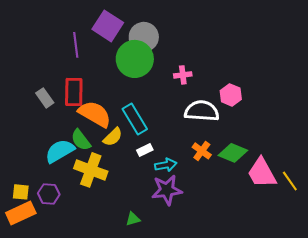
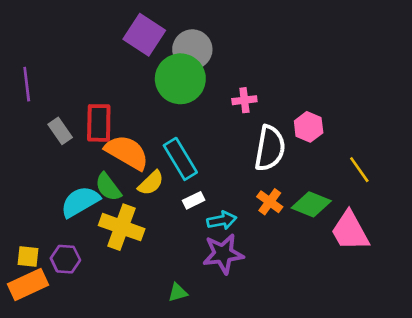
purple line: (76, 45) -> (27, 84), moved
white semicircle: (202, 111) -> (270, 148), turned 96
yellow line: (290, 181) -> (359, 170), moved

